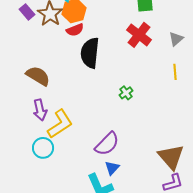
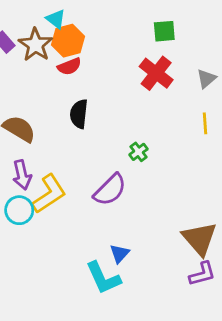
black semicircle: (90, 53) -> (79, 114), moved, size x0.7
purple semicircle: (107, 144) -> (110, 190), moved
cyan circle: (43, 148) -> (19, 210), moved

